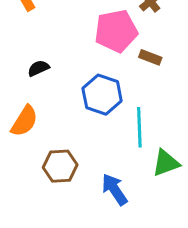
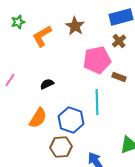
blue hexagon: (102, 95) -> (71, 120), moved
cyan line: (139, 127) -> (97, 102), moved

